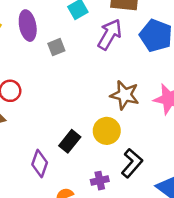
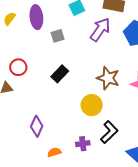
black rectangle: (70, 141) -> (60, 74), moved

